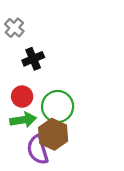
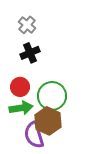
gray cross: (14, 28) -> (27, 25), moved

